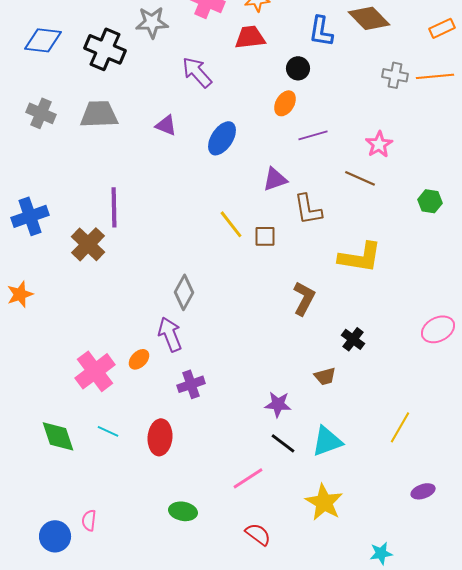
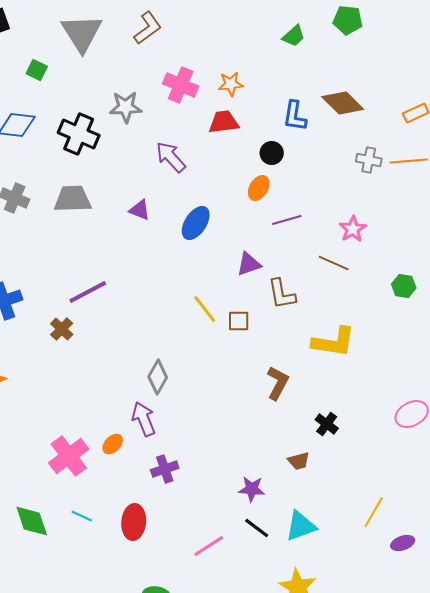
purple line: (114, 207) -> (88, 292), turned 63
brown cross: (88, 244) -> (62, 329), size x0.7
pink line: (248, 478) -> (209, 546), moved
purple ellipse: (423, 491) -> (403, 543), moved

